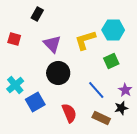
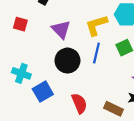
cyan cross: (15, 85) -> (21, 73), turned -30
blue line: (96, 90) -> (96, 53), moved, turned 54

